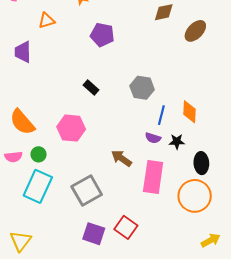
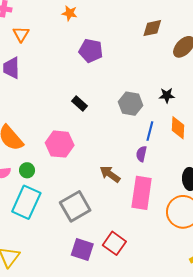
orange triangle: (47, 21) -> (21, 34), moved, turned -42
purple semicircle: (153, 138) -> (141, 154), turned 84
black star: (177, 142) -> (167, 95), moved

